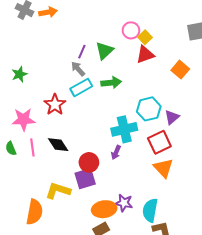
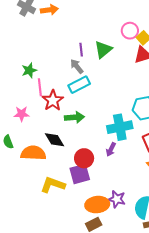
purple line: (82, 52) -> (81, 50), turned -32
green star: (19, 74) -> (29, 70), moved
green arrow: (111, 83) -> (74, 117), moved
pink star: (23, 119) -> (22, 114), size x0.7
pink line: (32, 147) -> (40, 87), moved
orange semicircle: (34, 212) -> (33, 153), moved, turned -100

